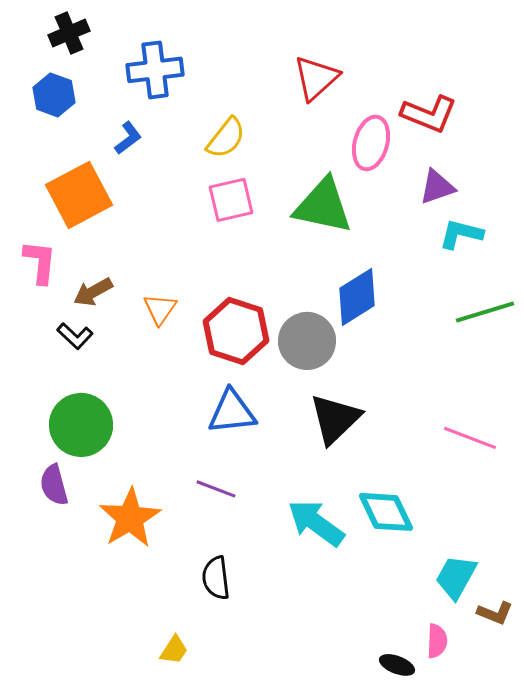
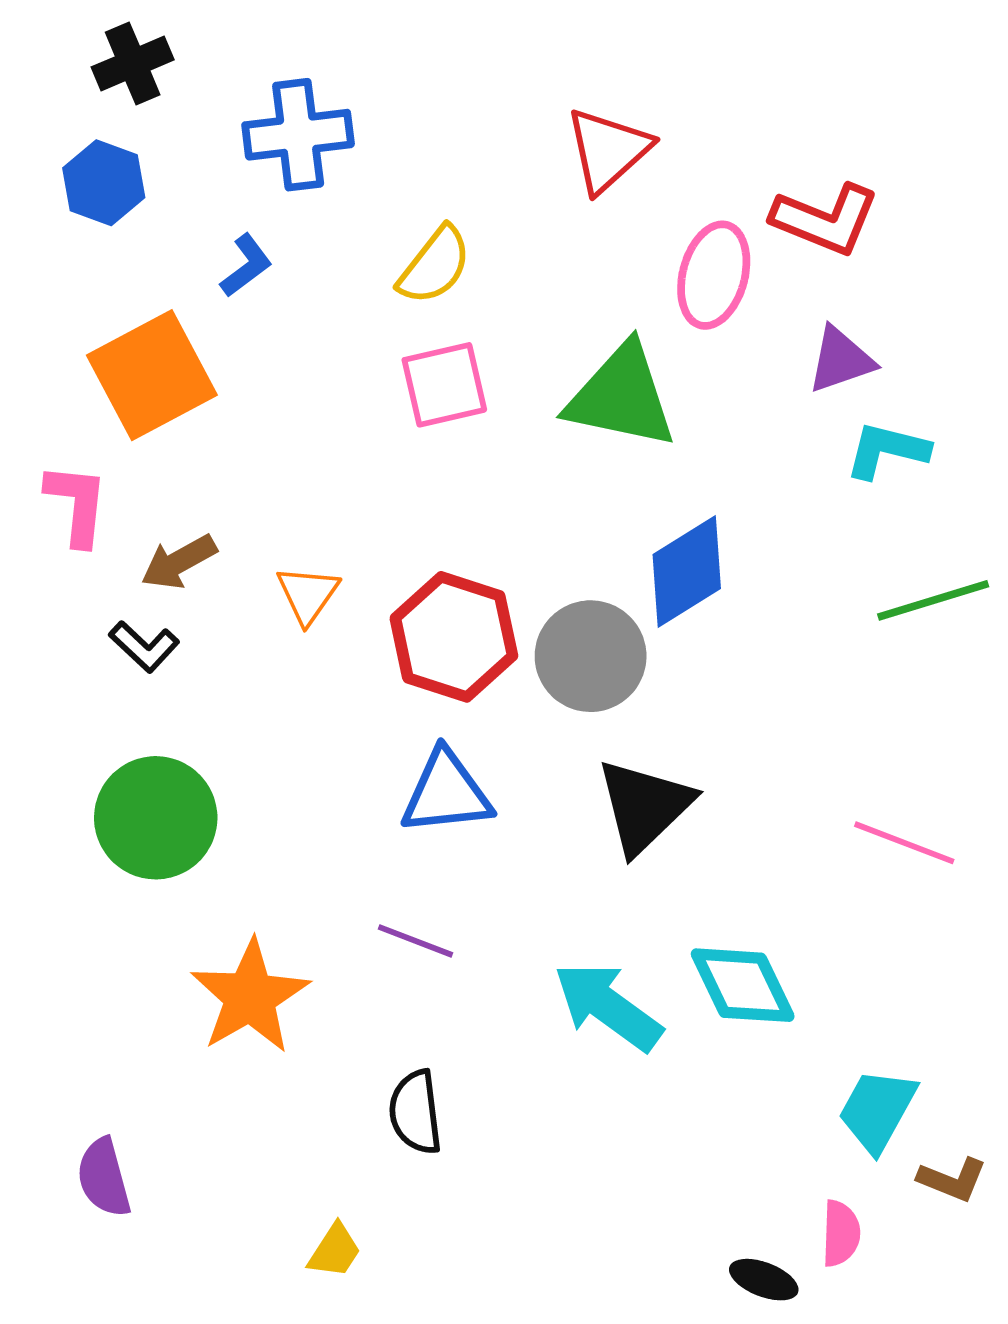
purple semicircle: (54, 485) -> (104, 1178), moved

